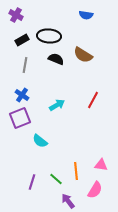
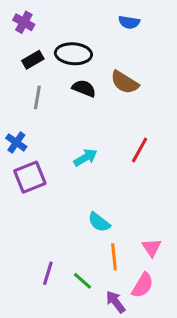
blue cross: (22, 95) -> (16, 142), moved
cyan semicircle: (40, 141) -> (99, 222), moved
pink triangle: (101, 165) -> (152, 248), turned 48
green line: (56, 179) -> (82, 281), moved
purple arrow: (68, 201) -> (116, 302), moved

